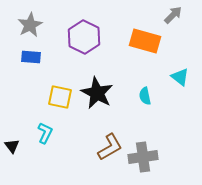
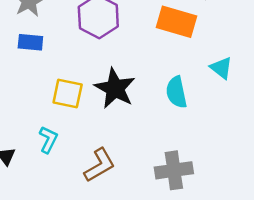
cyan semicircle: (145, 96) -> (176, 92), size x1.4
brown L-shape: (110, 147) -> (100, 165), moved

